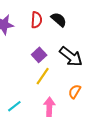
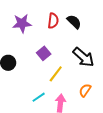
purple square: (39, 55) -> (44, 53), moved
cyan line: (14, 106) -> (39, 97), moved

